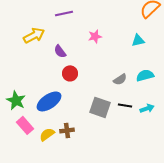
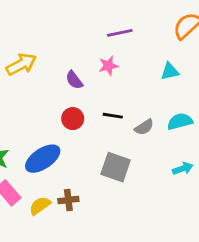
purple line: (64, 13) -> (120, 33), moved
purple semicircle: (60, 51) -> (74, 80), moved
black line: (125, 105) -> (113, 116), moved

